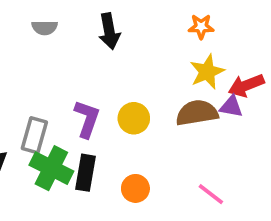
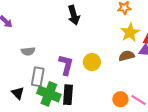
gray semicircle: (45, 28) -> (28, 51), moved
brown semicircle: (197, 113) -> (127, 56), size x0.7
orange circle: (135, 188) -> (120, 99), moved

